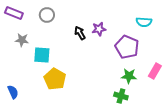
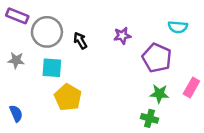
gray circle: (47, 15) -> (47, 32), moved, size x1.6
black arrow: (80, 33) -> (80, 41), moved
gray star: (22, 40) -> (16, 60), moved

